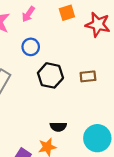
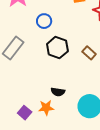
brown rectangle: (88, 76) -> (89, 53), turned 40

